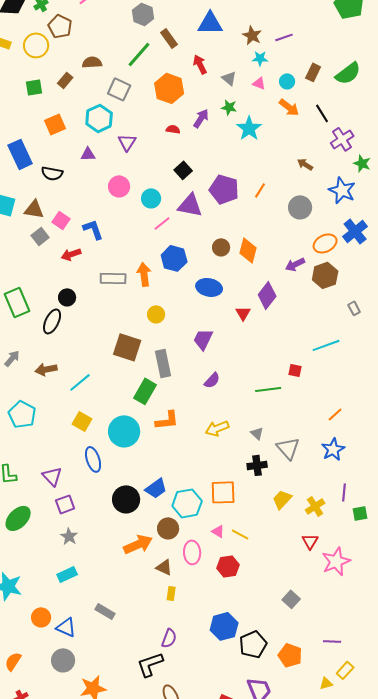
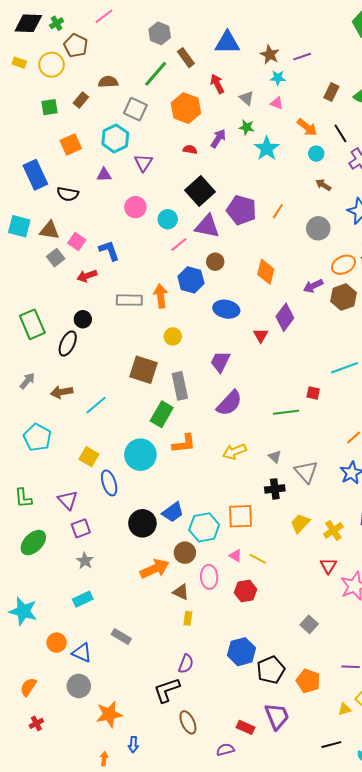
cyan circle: (287, 81) -> (316, 154), moved
black square: (183, 170) -> (200, 191), size x1.6
brown circle: (221, 247) -> (215, 262), moved
purple semicircle: (212, 380) -> (229, 403), size x1.6
yellow square: (82, 421) -> (89, 457), moved

